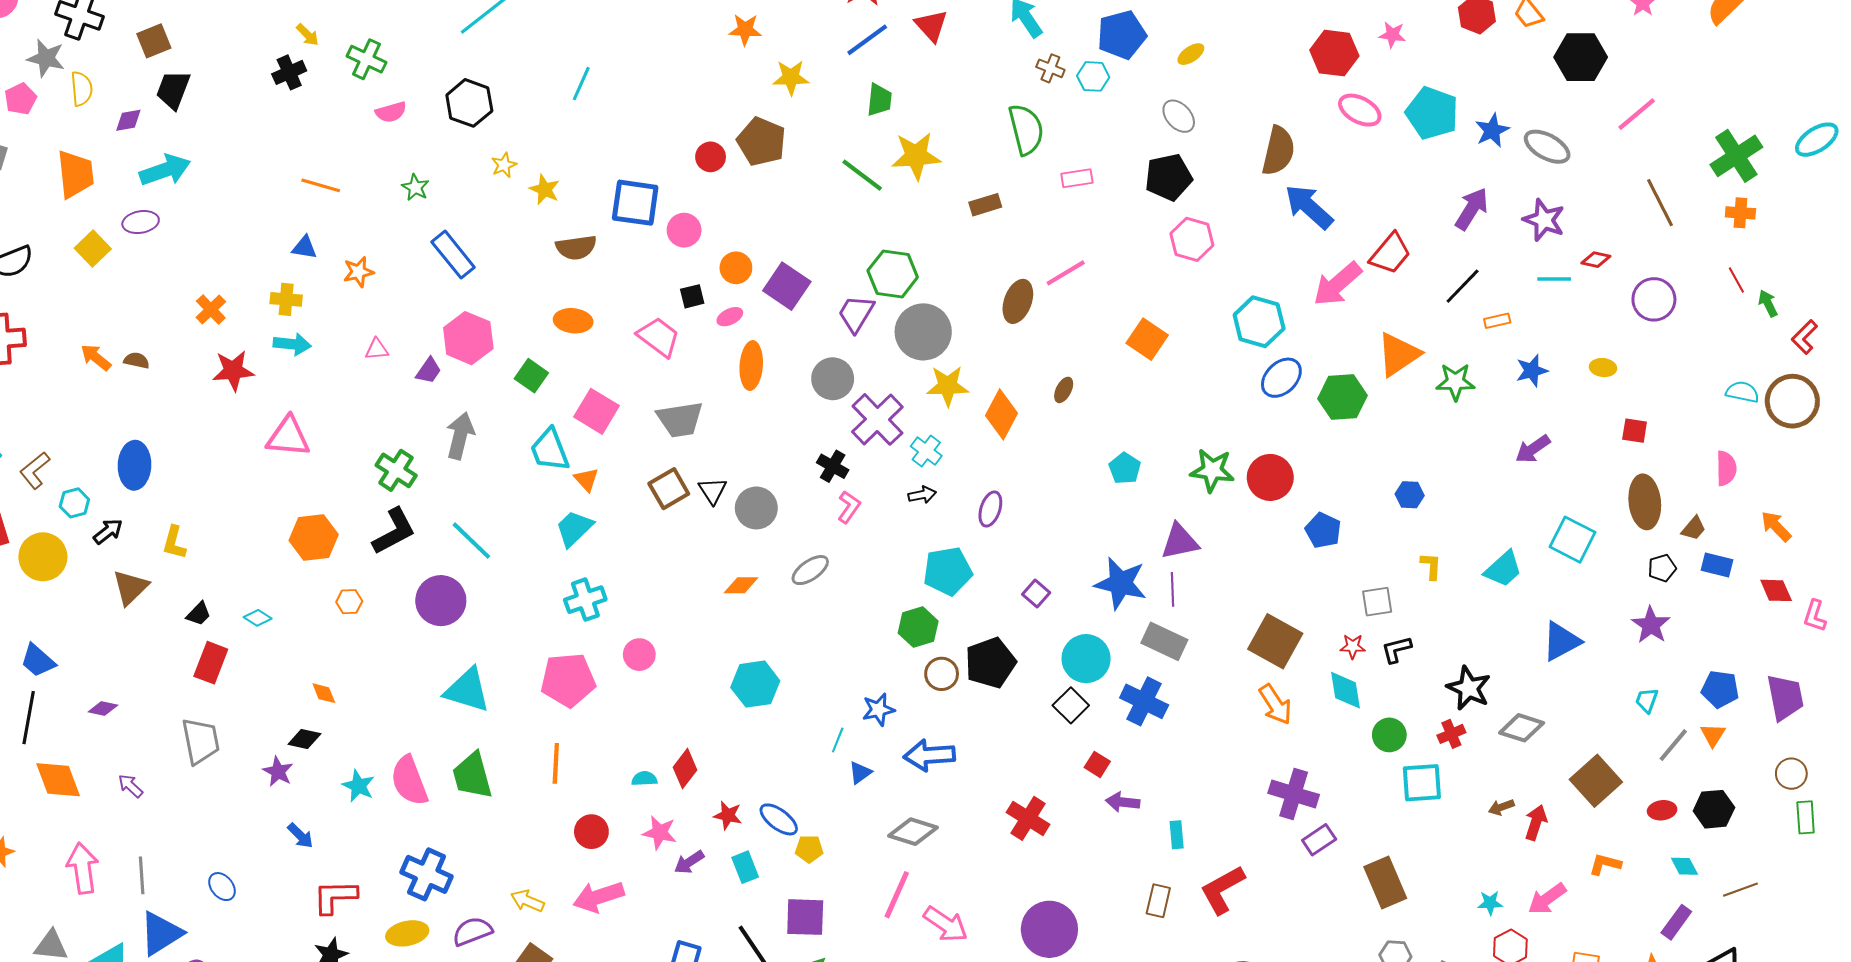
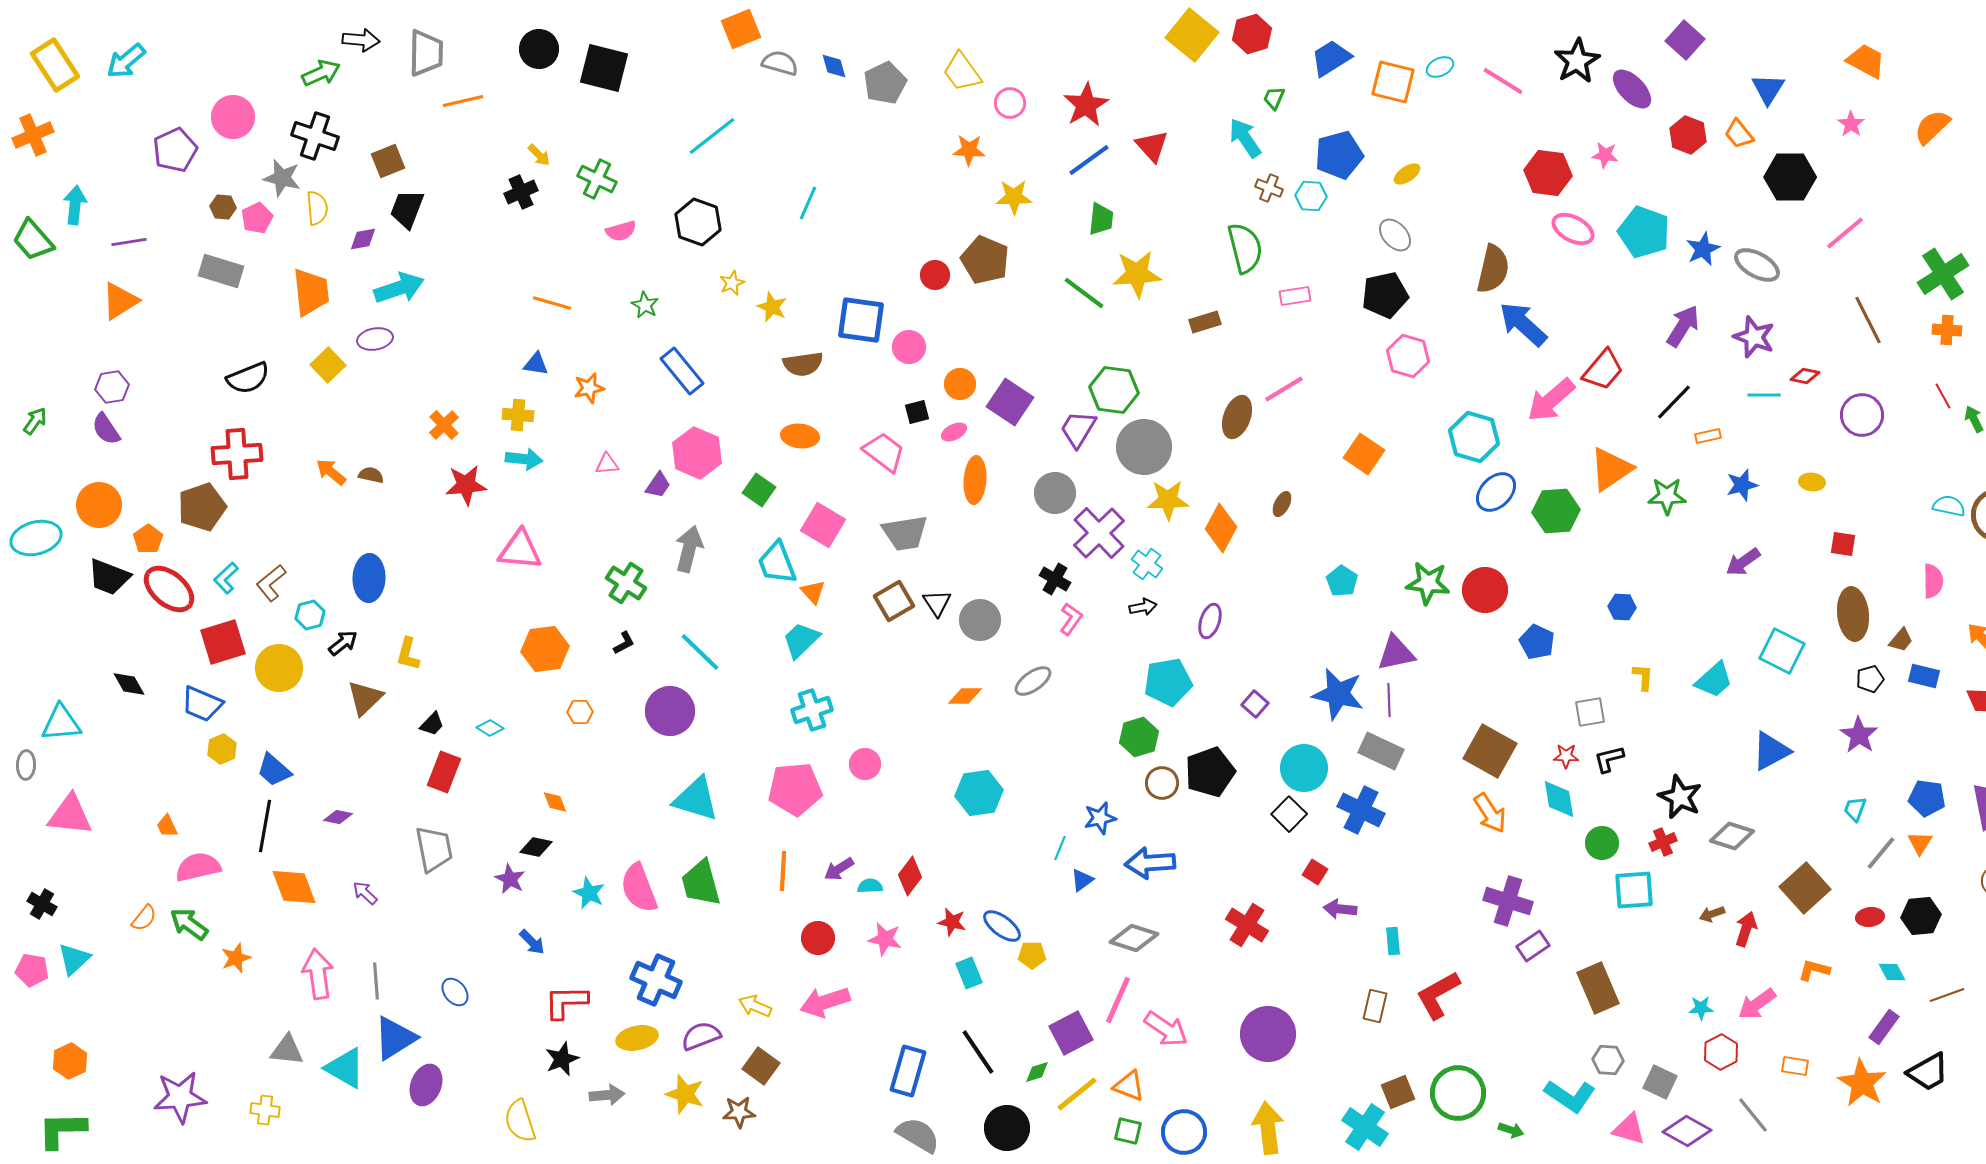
black L-shape: (394, 531) -> (624, 643), size x0.5
purple arrow: (689, 862) -> (839, 869), moved
purple square: (805, 917) -> (1071, 1033), moved, turned -30

